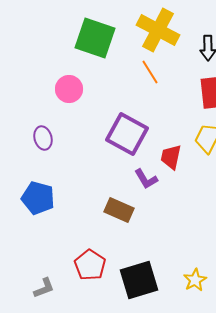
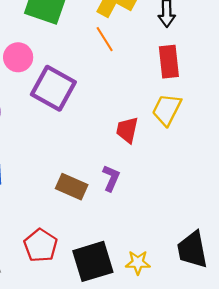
purple square: (127, 134) -> (53, 88), moved
purple L-shape: (146, 179) -> (111, 178), moved, turned -125
yellow star: (195, 280) -> (138, 263), moved, turned 30

